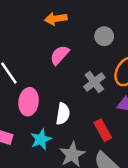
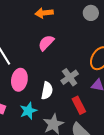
gray circle: (104, 36) -> (91, 13), moved
gray cross: (94, 82) -> (70, 77), moved

